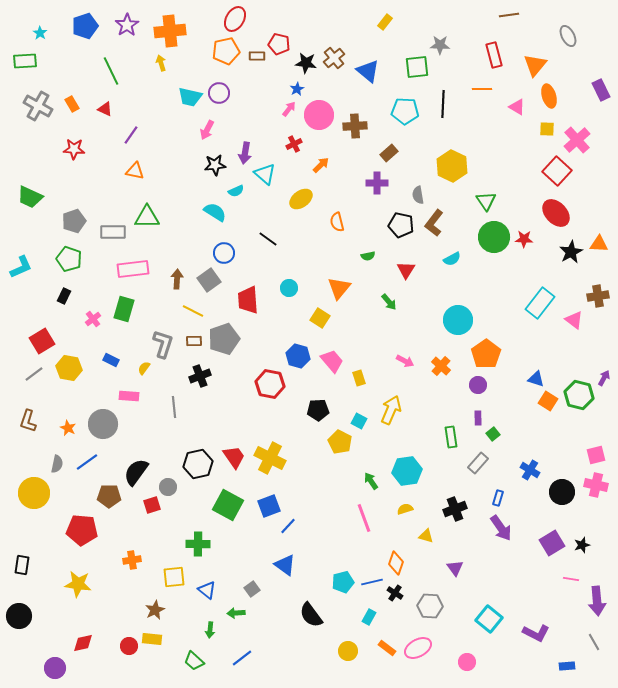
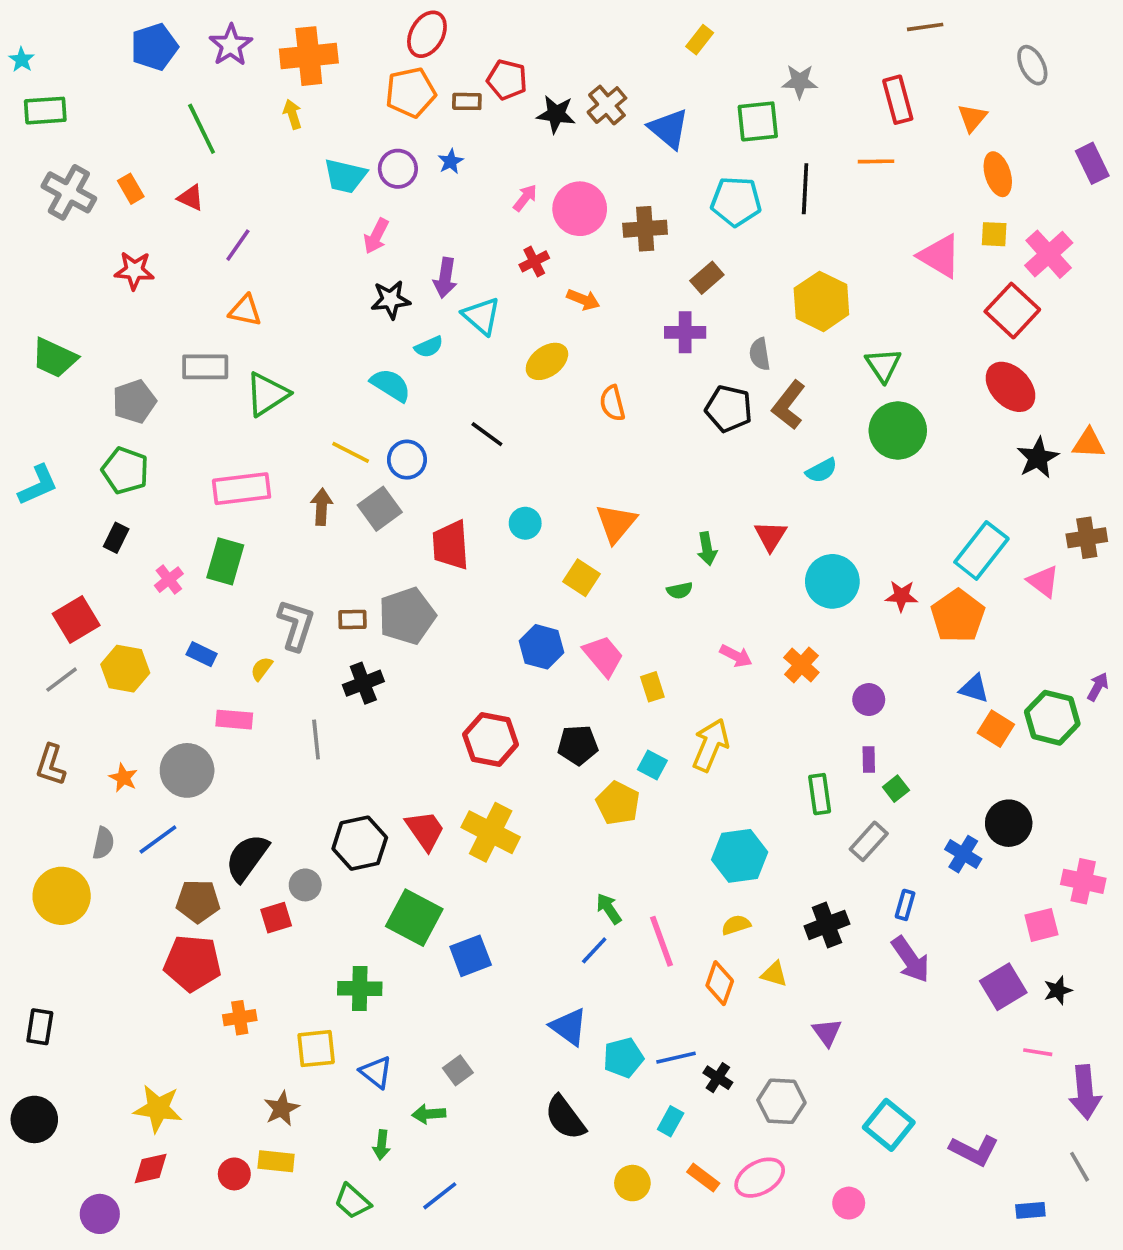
cyan star: (40, 33) -> (22, 60), moved
orange triangle: (535, 65) -> (972, 118), size x0.7
blue star: (297, 89) -> (451, 161), moved
pink triangle: (517, 107) -> (940, 256), moved, size x1.5
orange arrow: (321, 165) -> (583, 300), turned 66
green triangle: (147, 217) -> (267, 394), turned -32
gray rectangle: (113, 232) -> (205, 367), moved
red star: (524, 239) -> (901, 596), moved
green semicircle: (368, 256) -> (680, 590), moved
red triangle: (406, 270) -> (771, 536), moved
green arrow: (389, 302) -> (707, 549), turned 30
yellow line: (193, 311) -> (351, 452), moved
orange pentagon: (486, 354) -> (958, 616), moved
red hexagon: (270, 384) -> (491, 740), moved
pink square: (596, 455) -> (1041, 925), moved
green arrow: (371, 481) -> (609, 909), moved
black circle: (562, 492) -> (1009, 823), moved
blue square: (269, 506) -> (471, 956), moved
blue line: (288, 526) -> (594, 950), moved
red pentagon: (82, 530) -> (192, 963), moved
orange diamond: (396, 563) -> (720, 983), moved
blue triangle: (285, 565) -> (569, 1027), moved
yellow star: (78, 584) -> (158, 1109), moved

